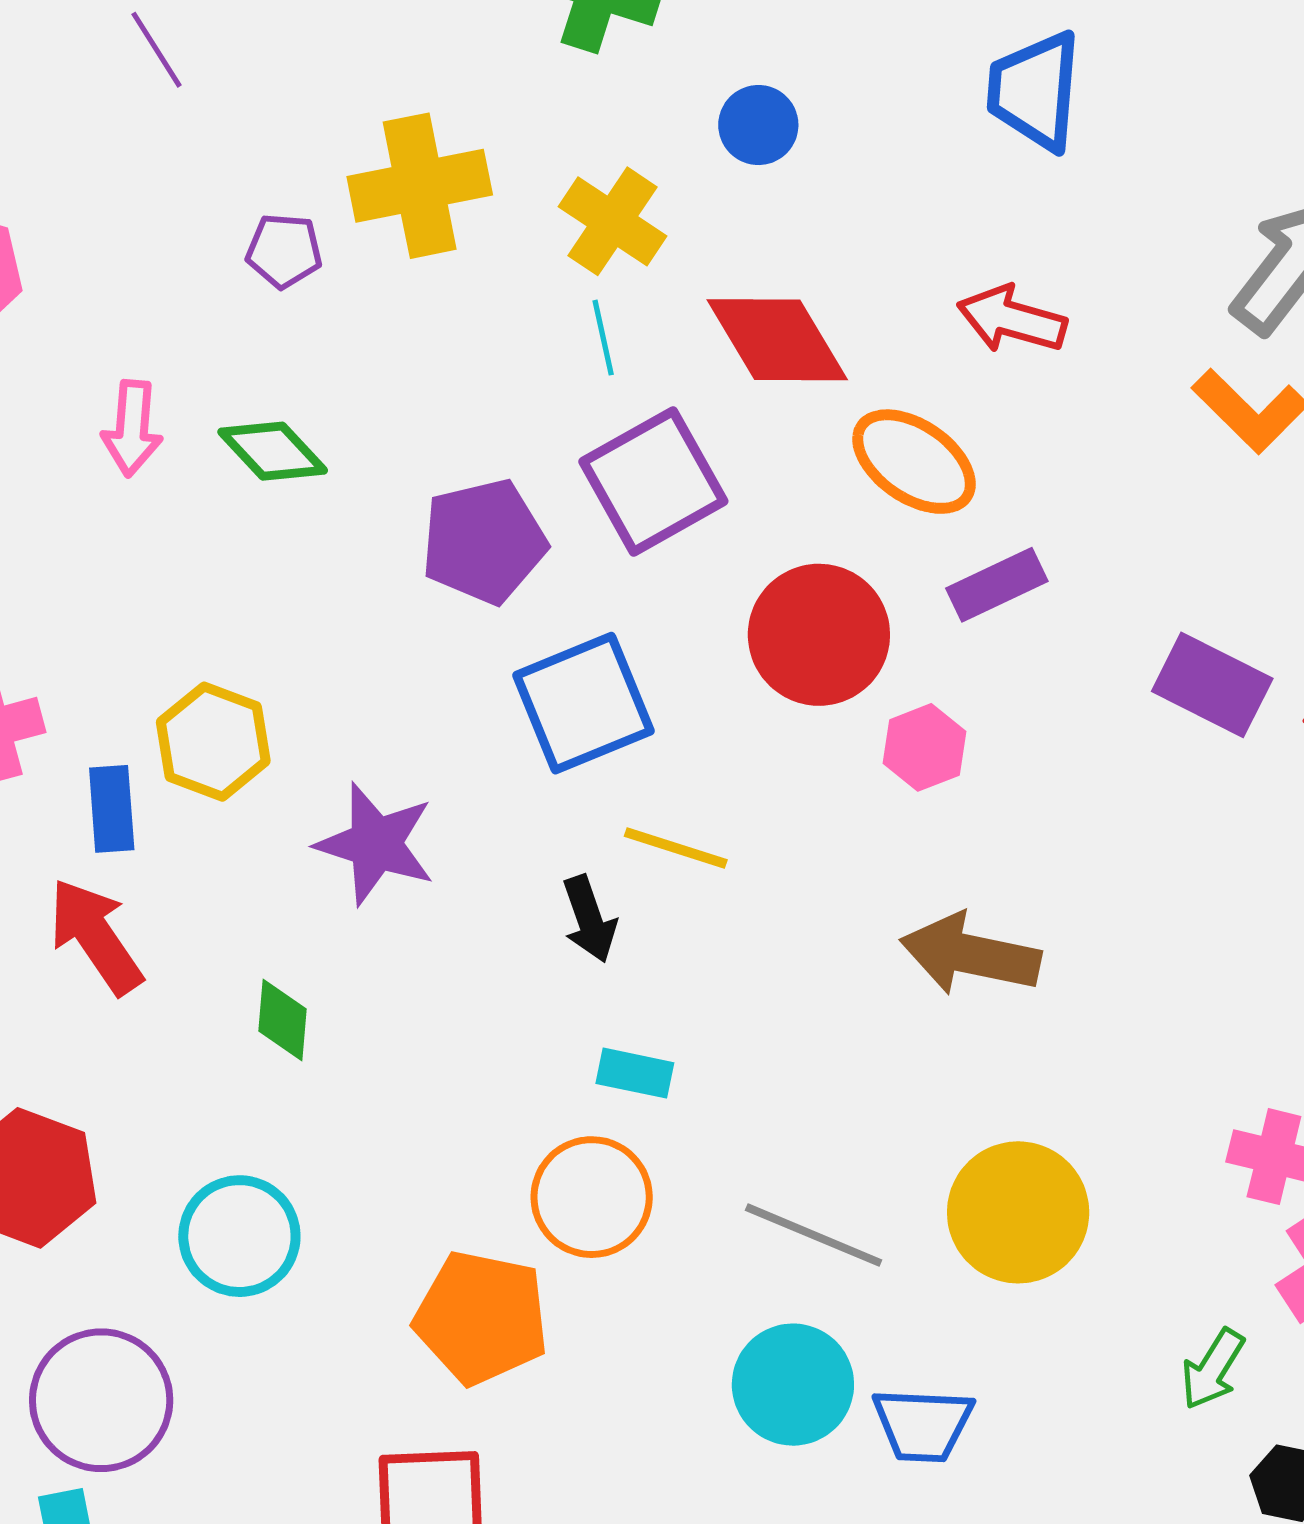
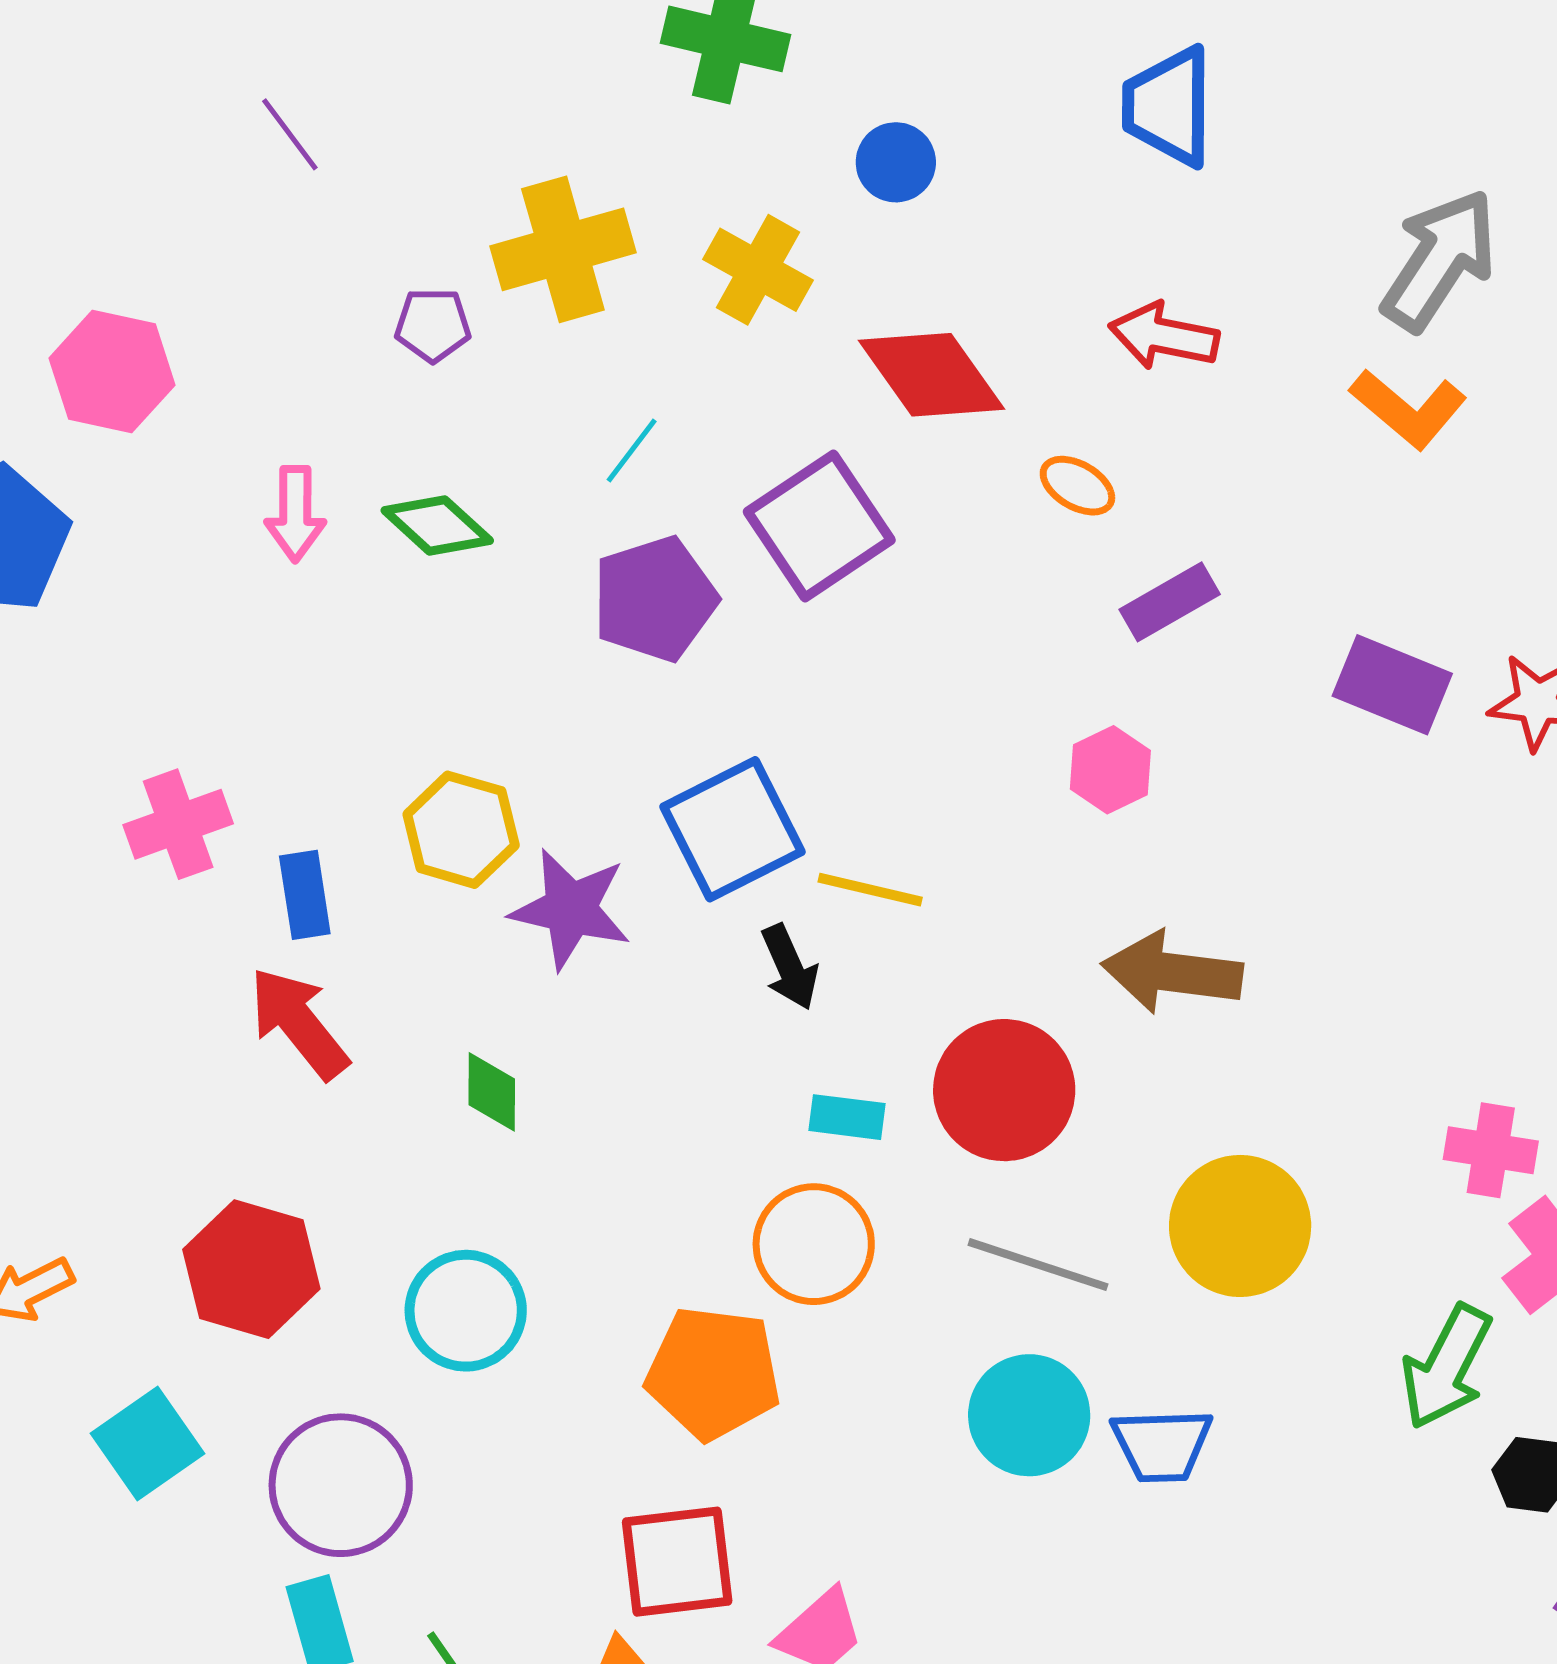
cyan line: (603, 338) -> (632, 450), moved, turned 54
orange ellipse: (914, 462) -> (1077, 486), size x0.6
red circle: (819, 635) -> (1004, 1090), moved
blue square: (583, 703) -> (732, 829), moved
yellow hexagon: (213, 742) -> (461, 830), moved
green arrow: (1213, 1369) -> (1446, 1367), size x1.5

